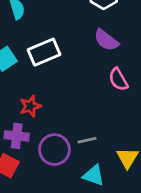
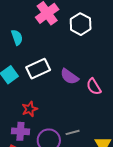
purple semicircle: (106, 40) -> (69, 77), moved

